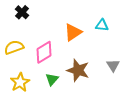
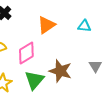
orange triangle: (73, 32) -> (46, 25), moved
green triangle: (52, 79) -> (34, 80), size x1.5

